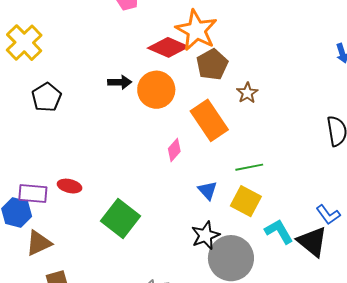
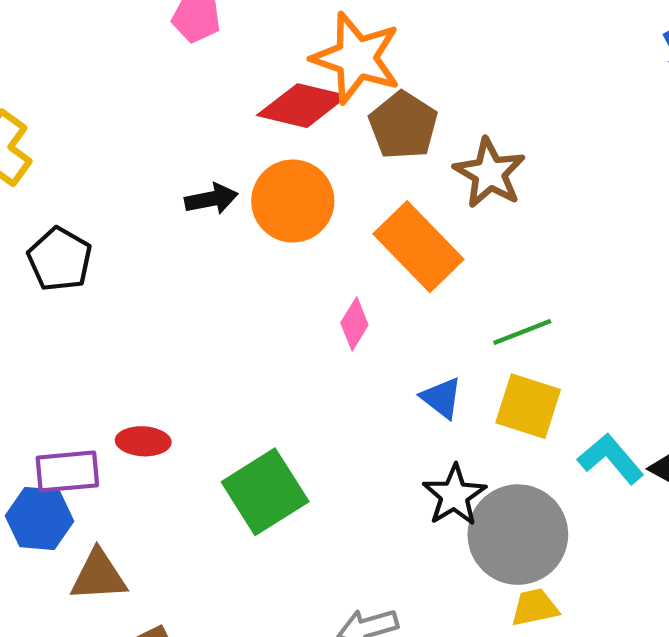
brown star: (247, 93) -> (490, 173), size x1.5
green square: (120, 219) -> (265, 492), turned 30
brown triangle: (39, 243) -> (98, 576), turned 32

